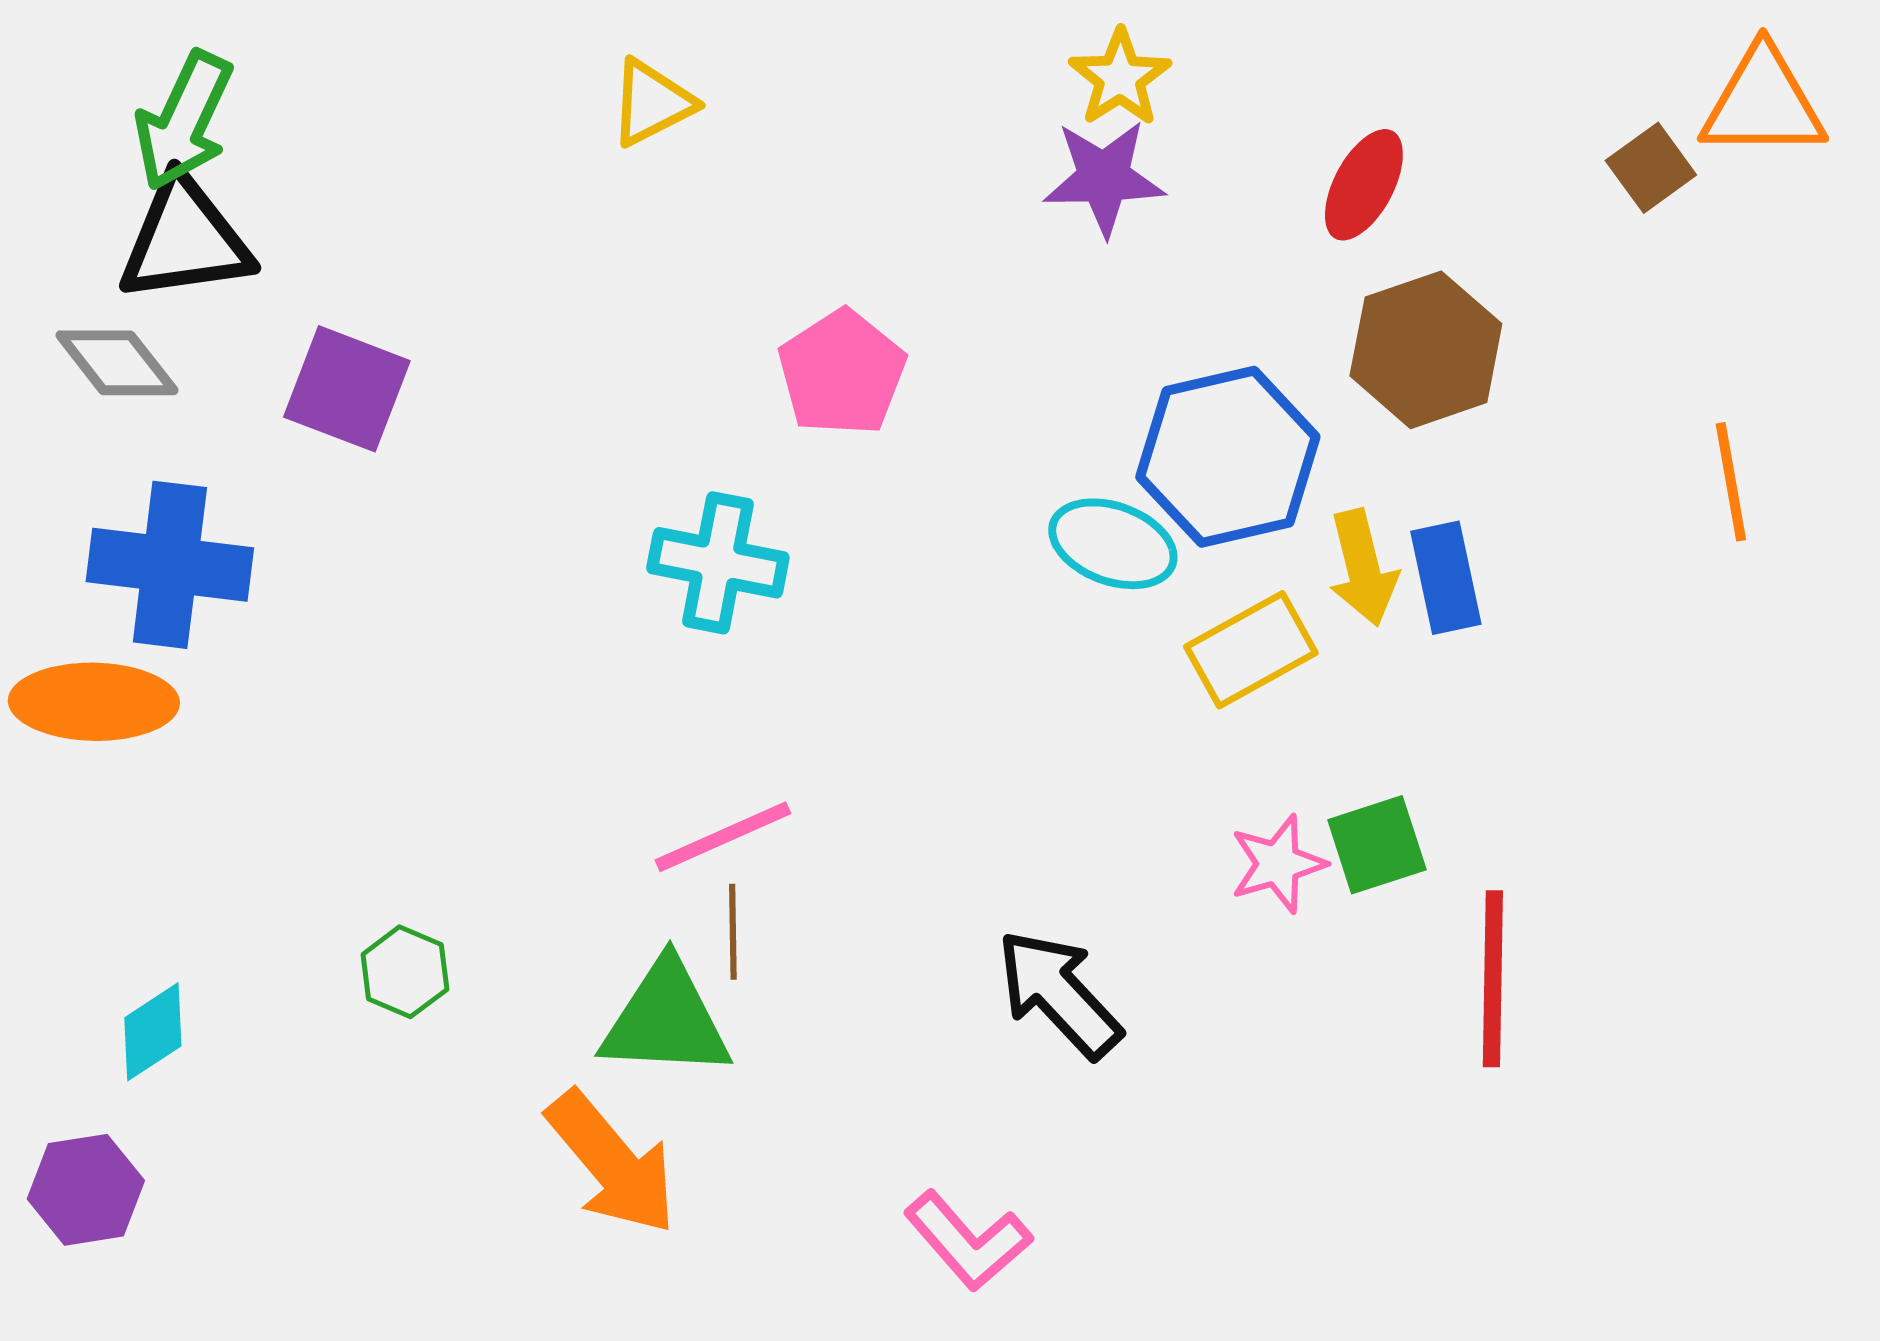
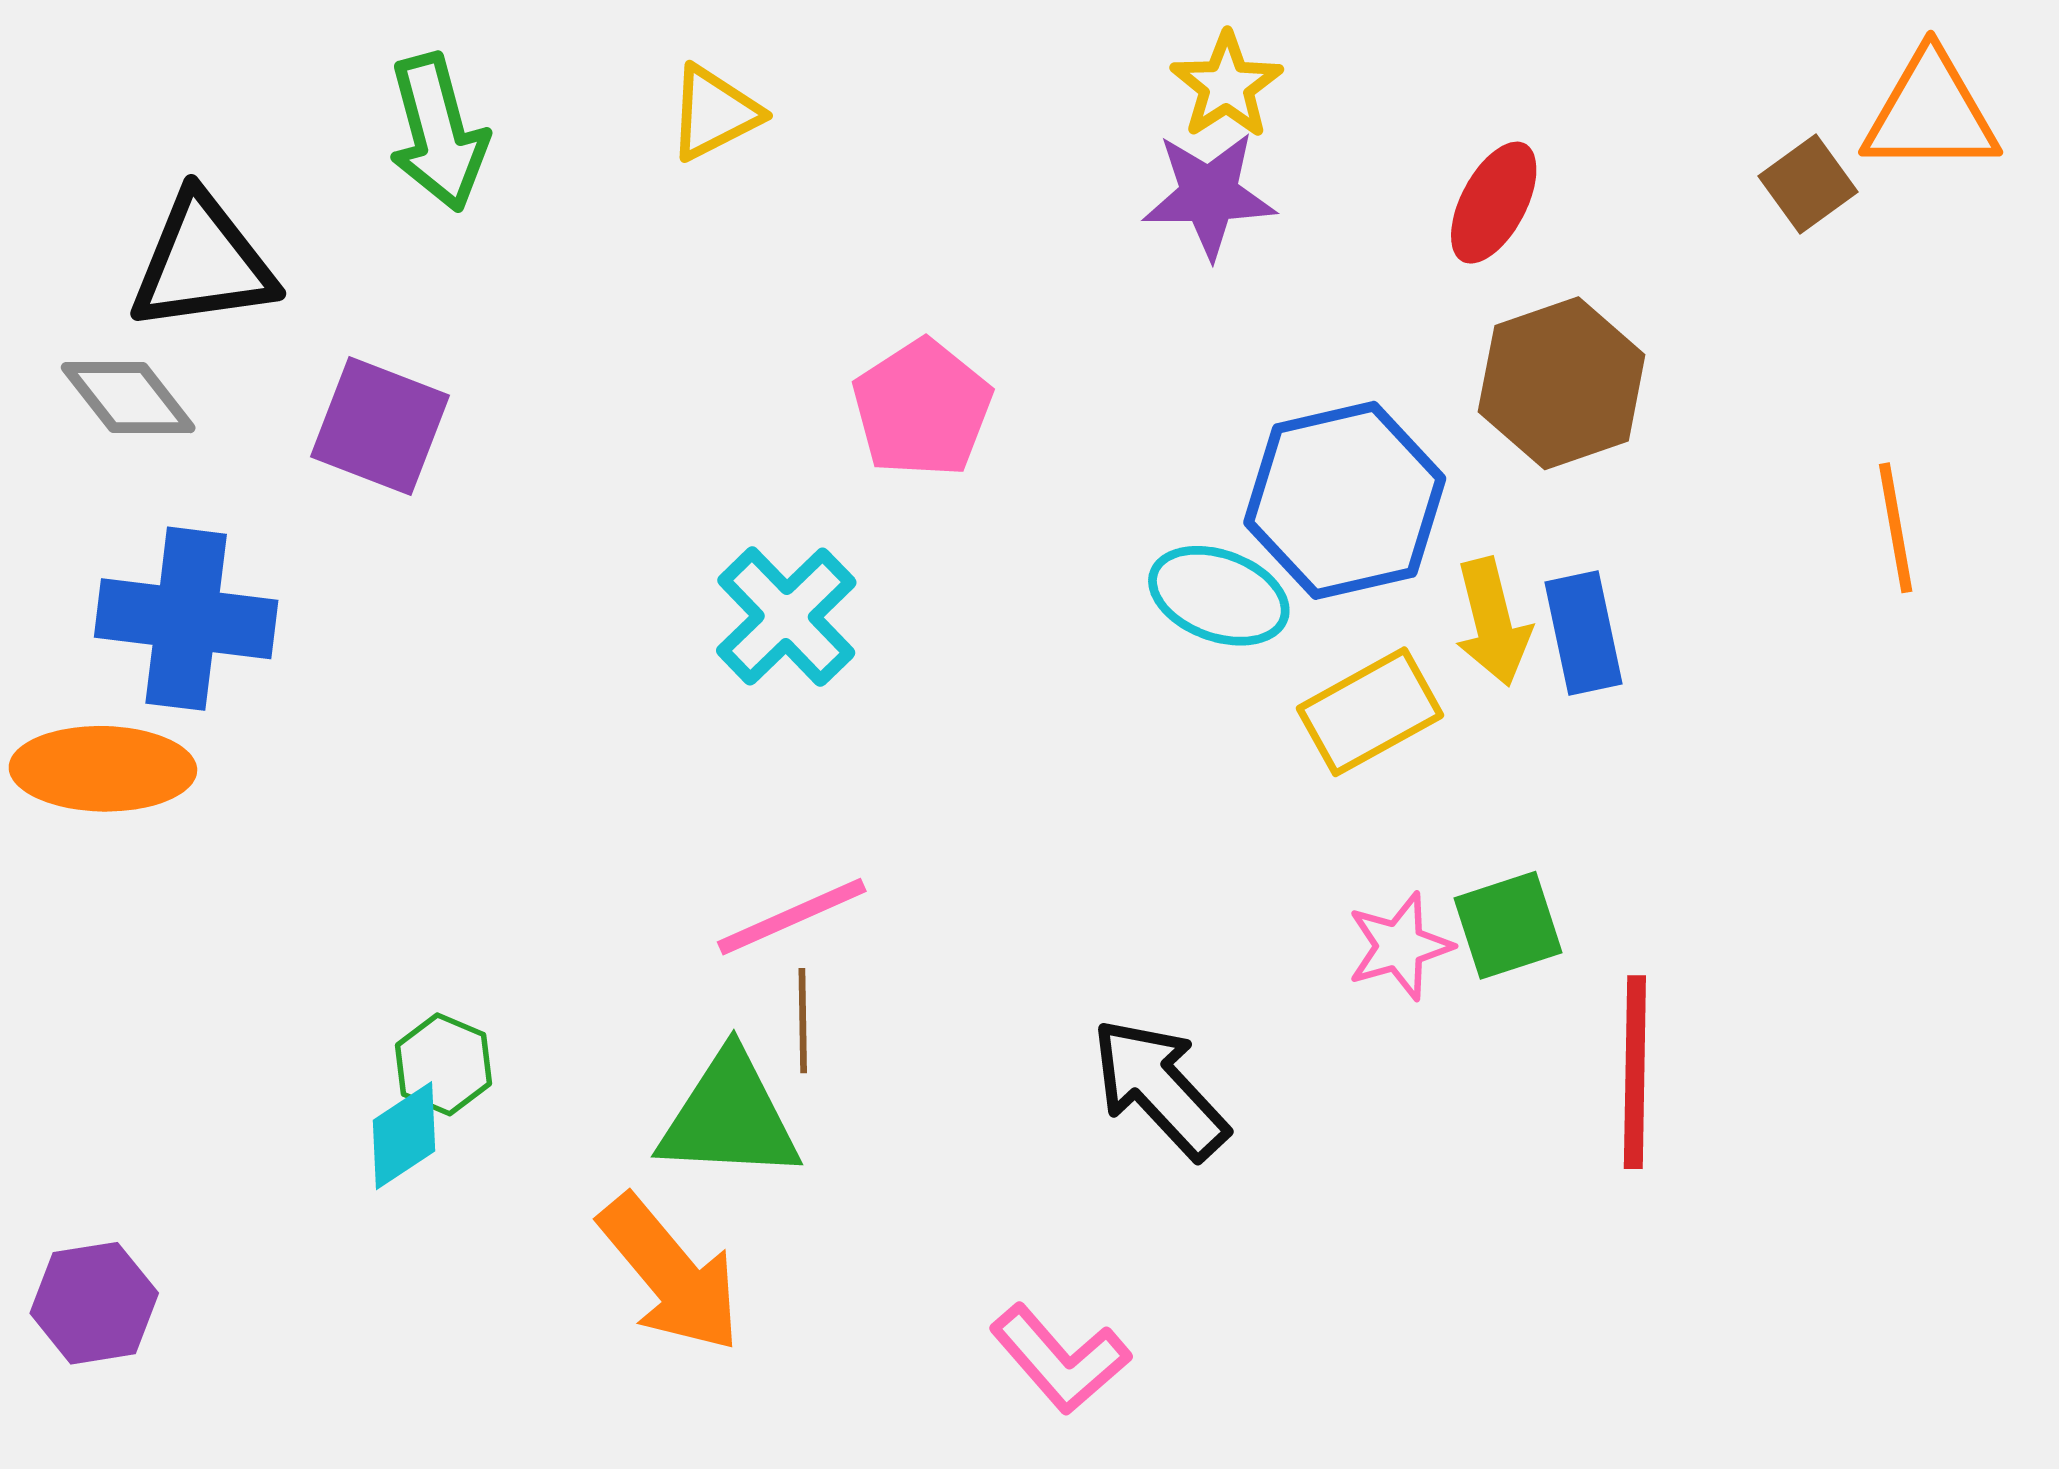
green arrow: (184, 121) -> (438, 133), moved, turned -40
cyan cross: (718, 563) -> (786, 617), turned 35
cyan diamond: (153, 1032) -> (404, 1136), moved

